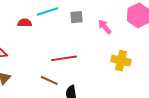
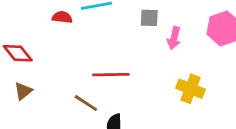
gray square: (77, 17) -> (149, 18), moved
pink arrow: (105, 27) -> (174, 38), turned -133

